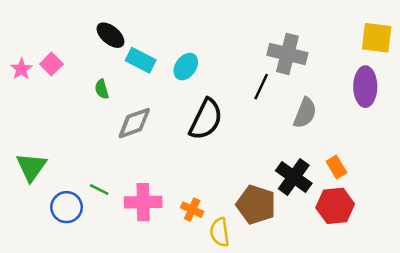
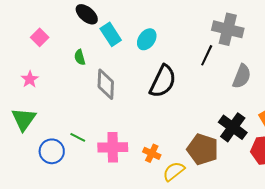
cyan rectangle: (141, 60) -> (111, 34), turned 30
pink star: (21, 69) -> (30, 79), moved
gray diamond: (134, 123) -> (106, 84), turned -68
yellow semicircle: (220, 232) -> (174, 171), turned 60

